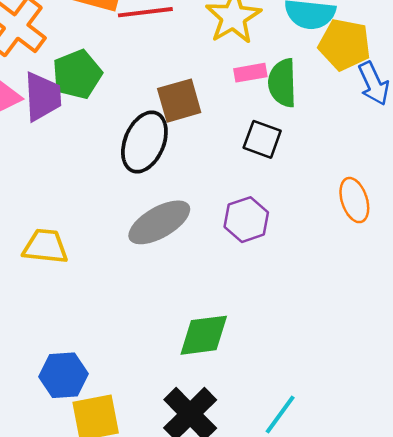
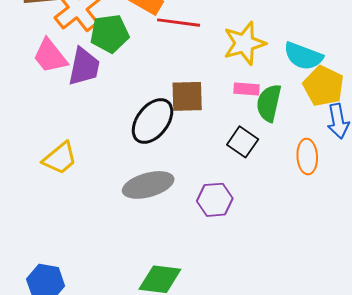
green pentagon: (77, 74) -> (110, 34), moved
orange ellipse: (354, 200) -> (307, 156), moved
yellow trapezoid: (45, 246) -> (60, 158), moved, turned 120

